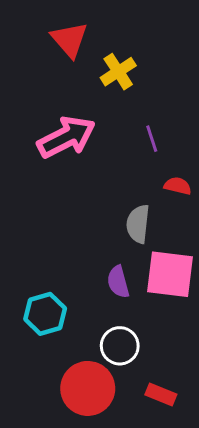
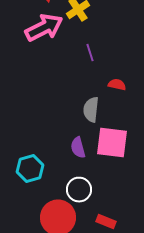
pink arrow: (66, 137) -> (44, 28), moved
purple line: (152, 139) -> (90, 53), moved

